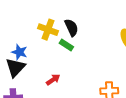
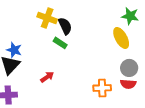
yellow cross: (48, 30) -> (47, 18), moved

